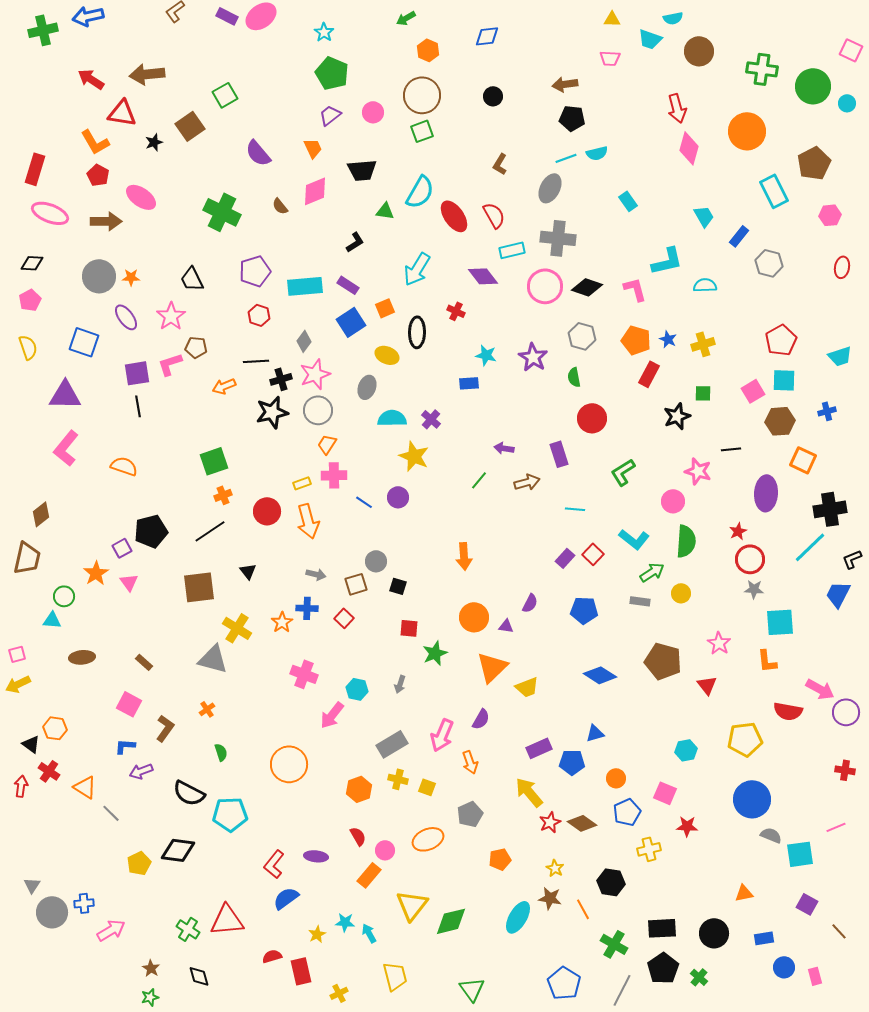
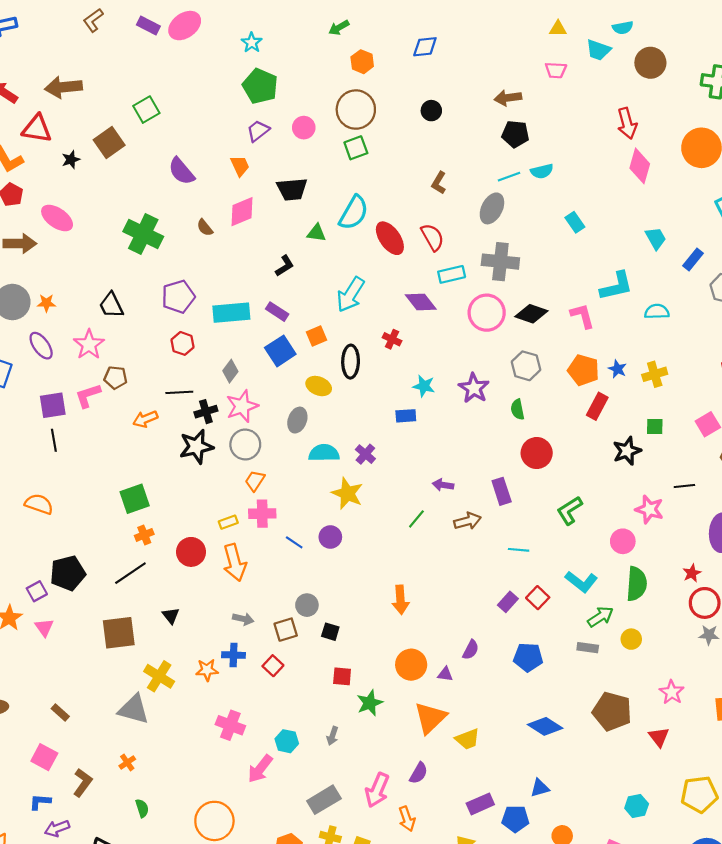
orange star: (282, 622) -> (207, 670), turned 30

